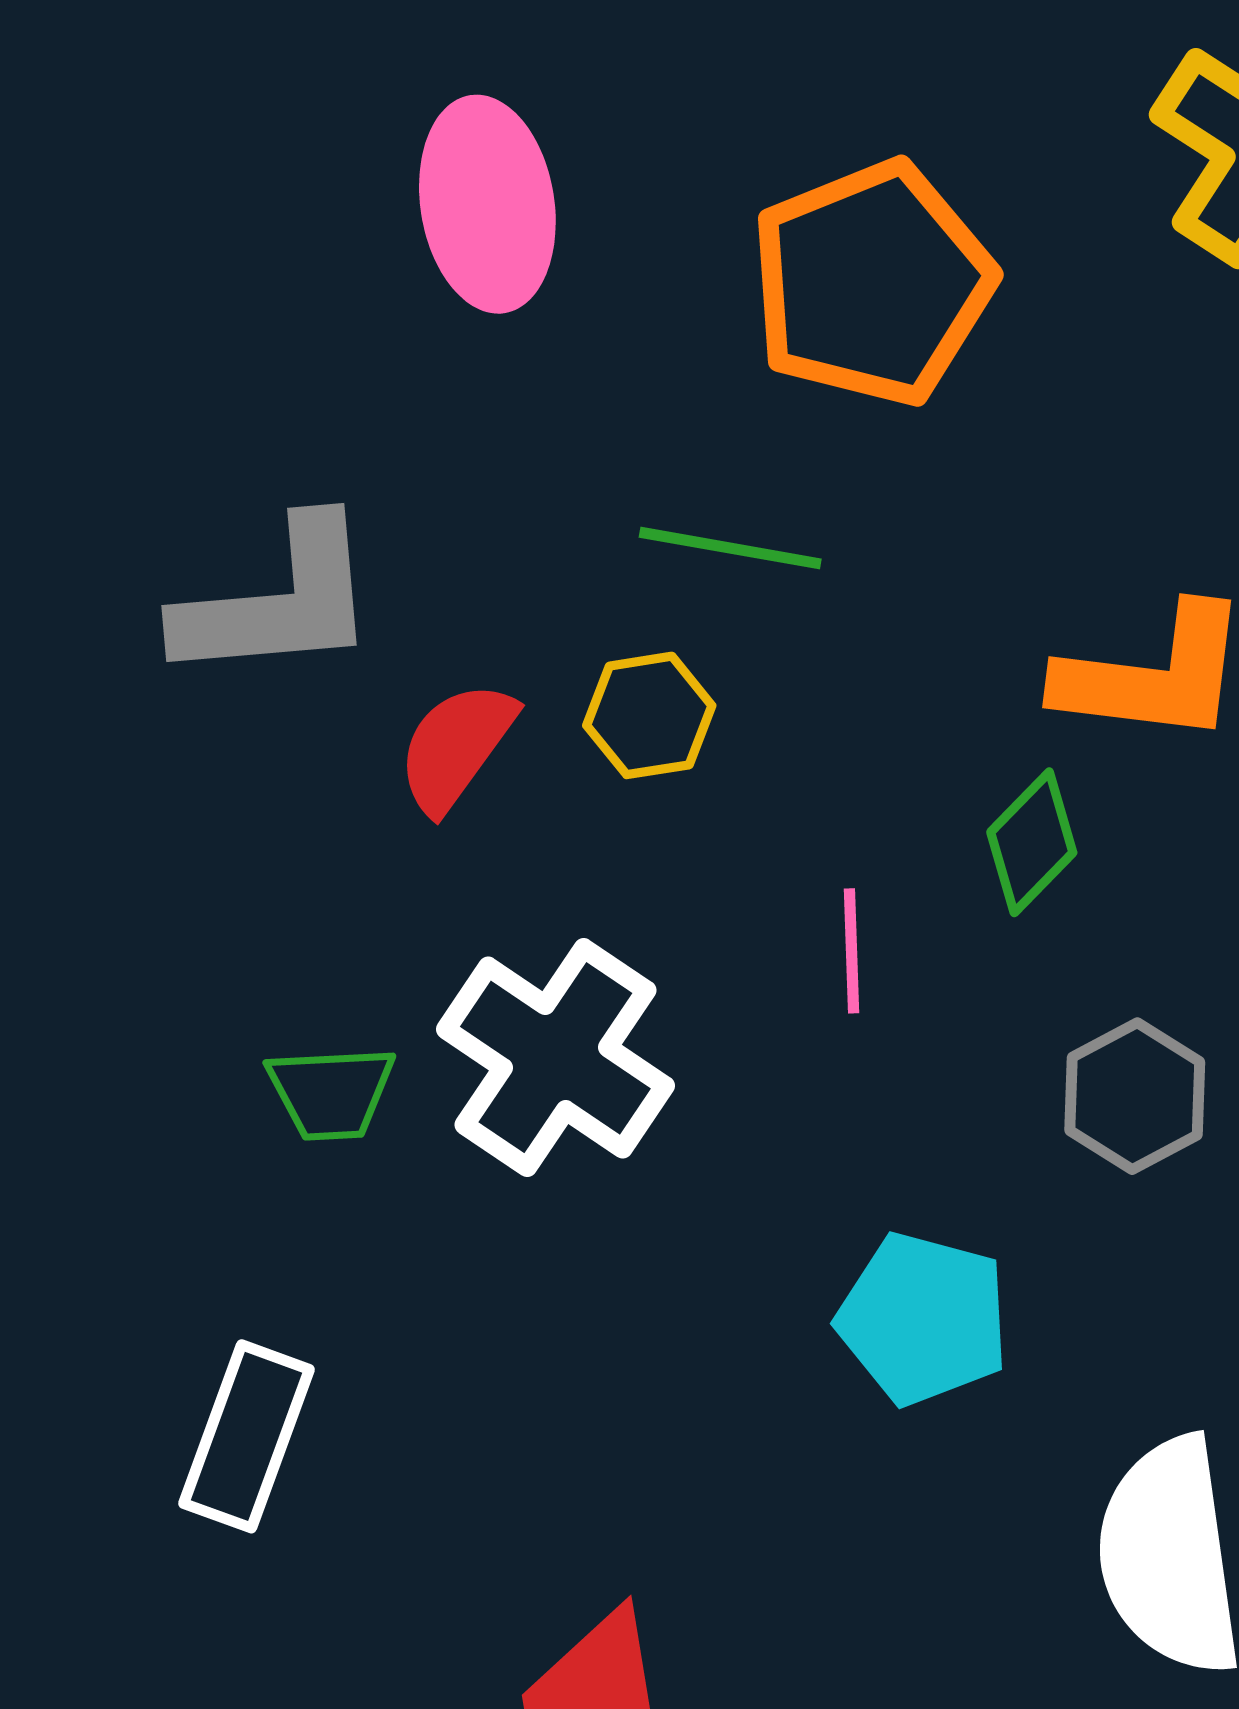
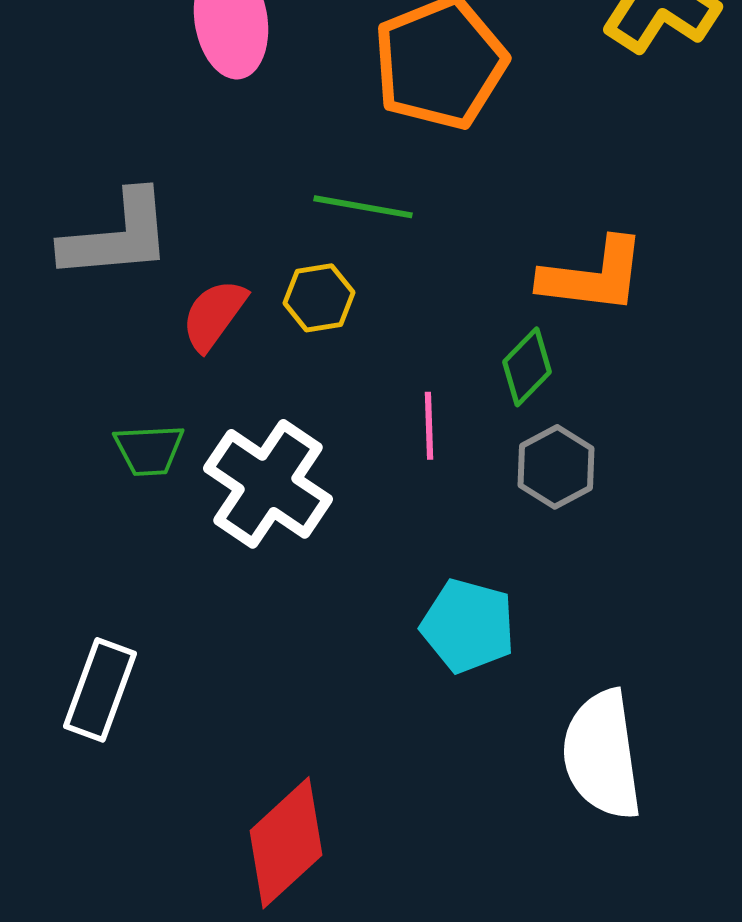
green trapezoid: (331, 1092) -> (149, 450), moved
gray hexagon: (1135, 1096) -> (556, 467), moved

